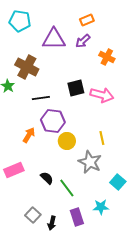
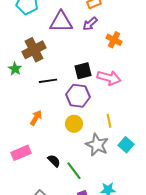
brown cross: (27, 67) -> (34, 50), turned 35
purple hexagon: (53, 121) -> (78, 96), moved
cyan square: (118, 182) -> (126, 145), moved

